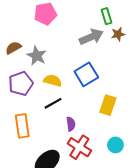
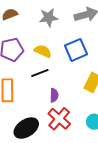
gray star: (37, 56) -> (49, 18), moved, turned 30

